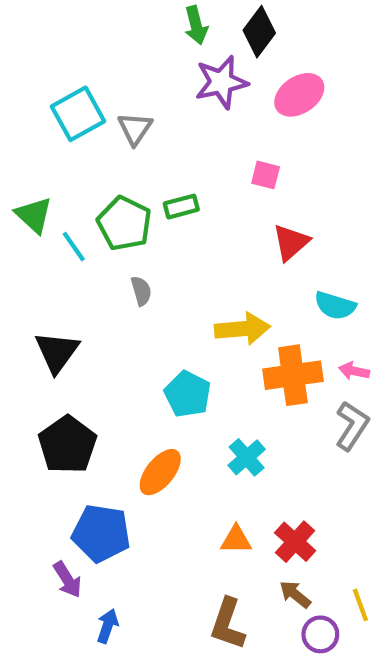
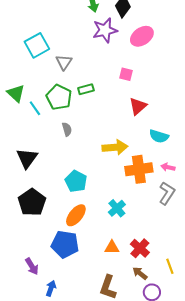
gray triangle: (135, 129) -> (64, 62), moved
cyan pentagon: (188, 394) -> (76, 181), moved
blue pentagon: (101, 533) -> (65, 244), moved
yellow line: (360, 605) -> (170, 266), moved

